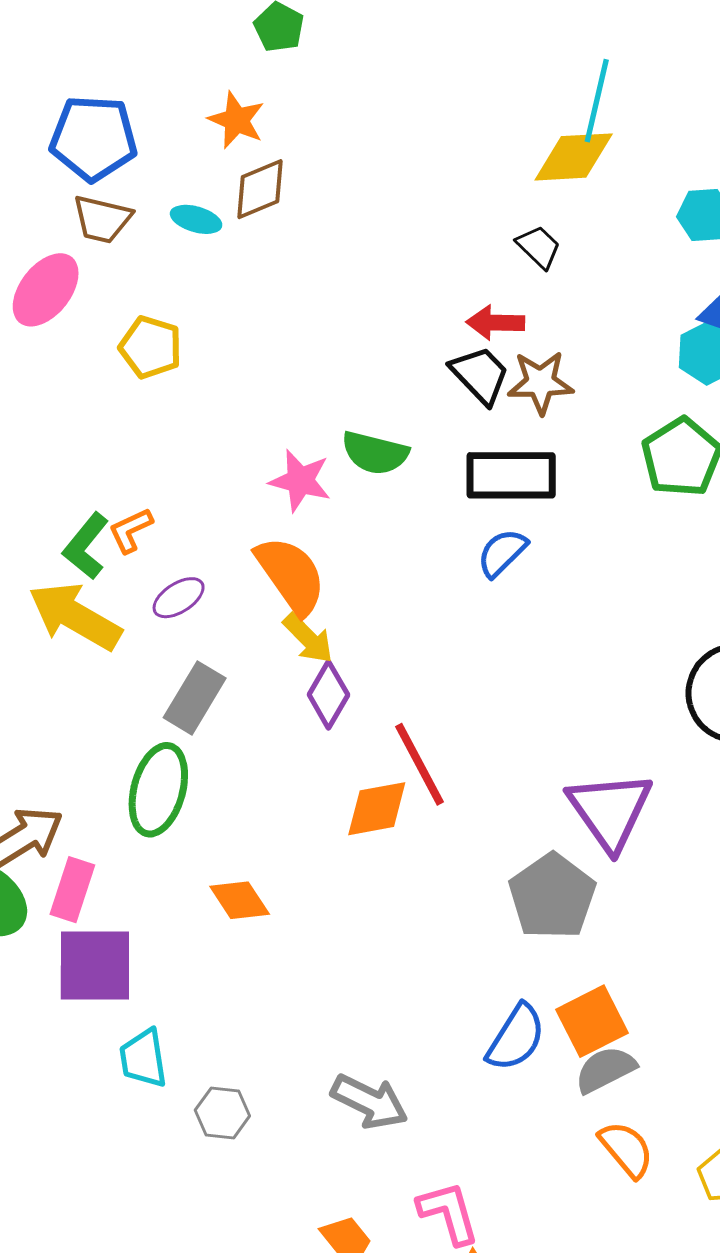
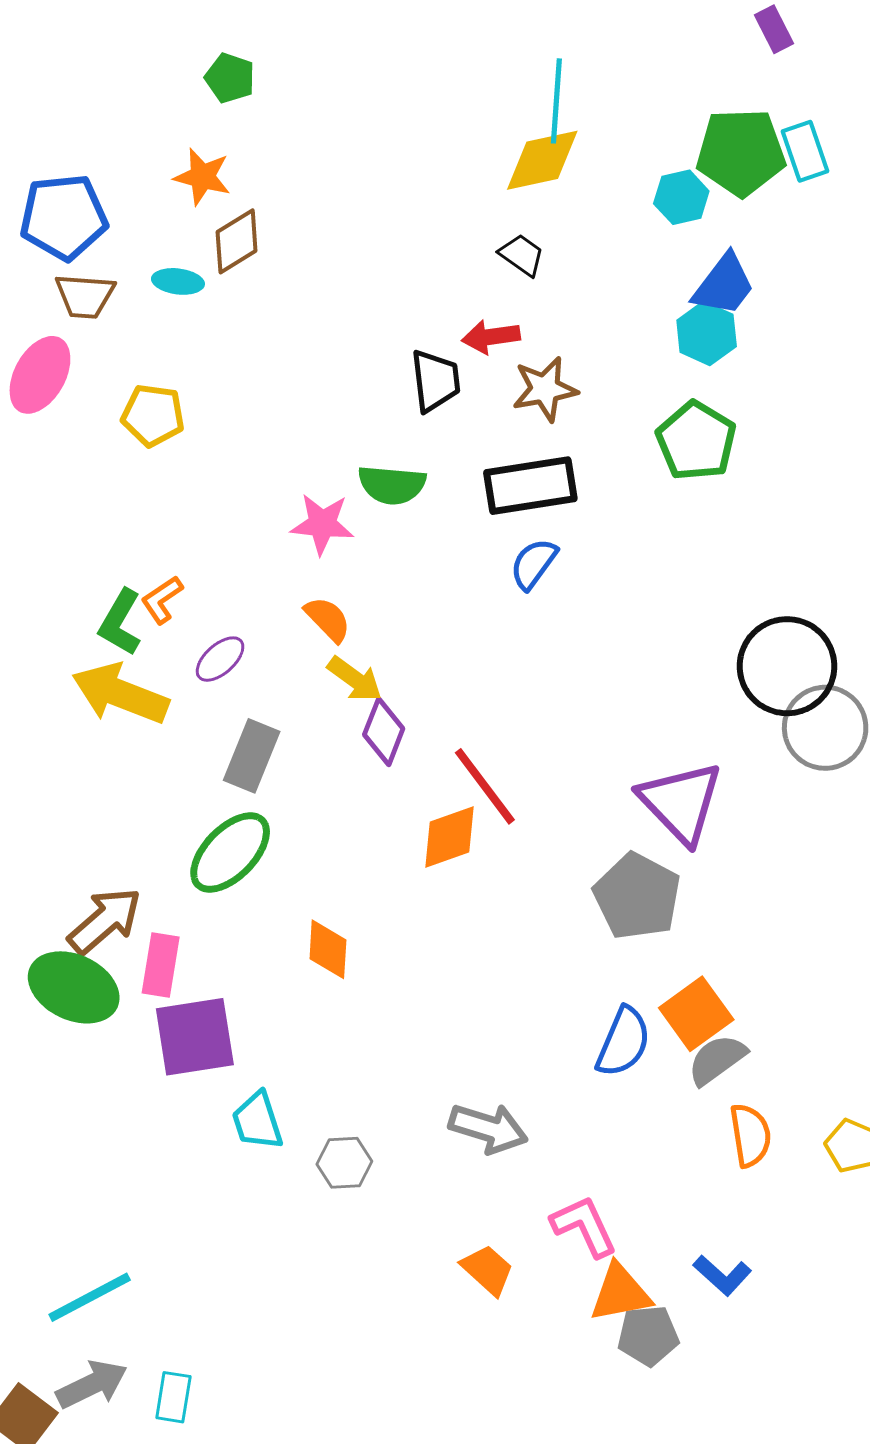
black trapezoid: (480, 375) -> (435, 381), moved, turned 46
orange semicircle: (291, 575) -> (328, 619), size x0.6
green ellipse: (158, 790) -> (230, 853), turned 38
orange diamond: (240, 900) -> (328, 949), turned 46
orange semicircle: (626, 1149) -> (750, 1135), turned 40

